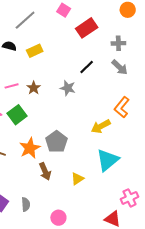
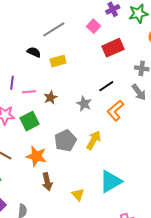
orange L-shape: (122, 107) -> (115, 110), moved
yellow arrow: (101, 126) -> (94, 140), moved, turned 138
gray pentagon: (56, 142) -> (65, 141), moved
orange star: (30, 148) -> (36, 156), turned 30
yellow triangle: (77, 179) -> (78, 195), turned -48

